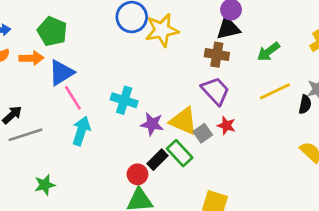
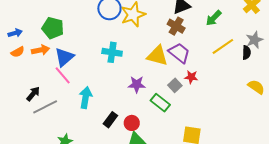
brown cross: (217, 55) -> (176, 26), turned 30
pink line: (73, 98) -> (63, 75), moved
cyan cross: (124, 100) -> (112, 52), moved
yellow triangle: (183, 121) -> (157, 56), moved
black rectangle: (158, 160) -> (110, 120), moved

